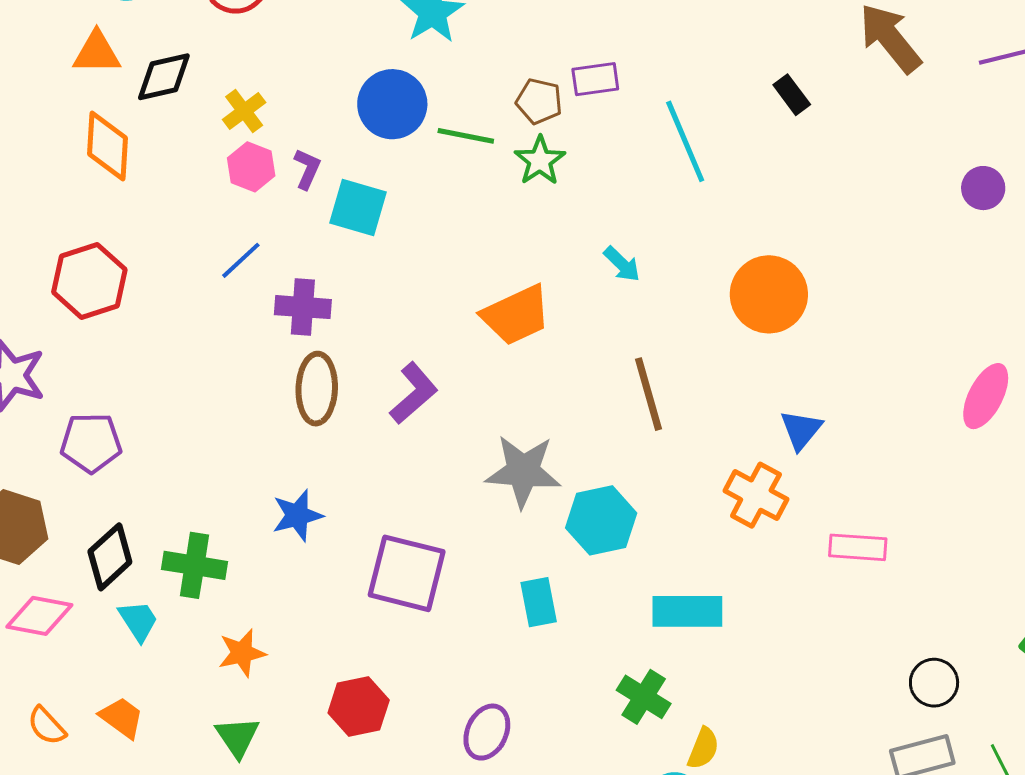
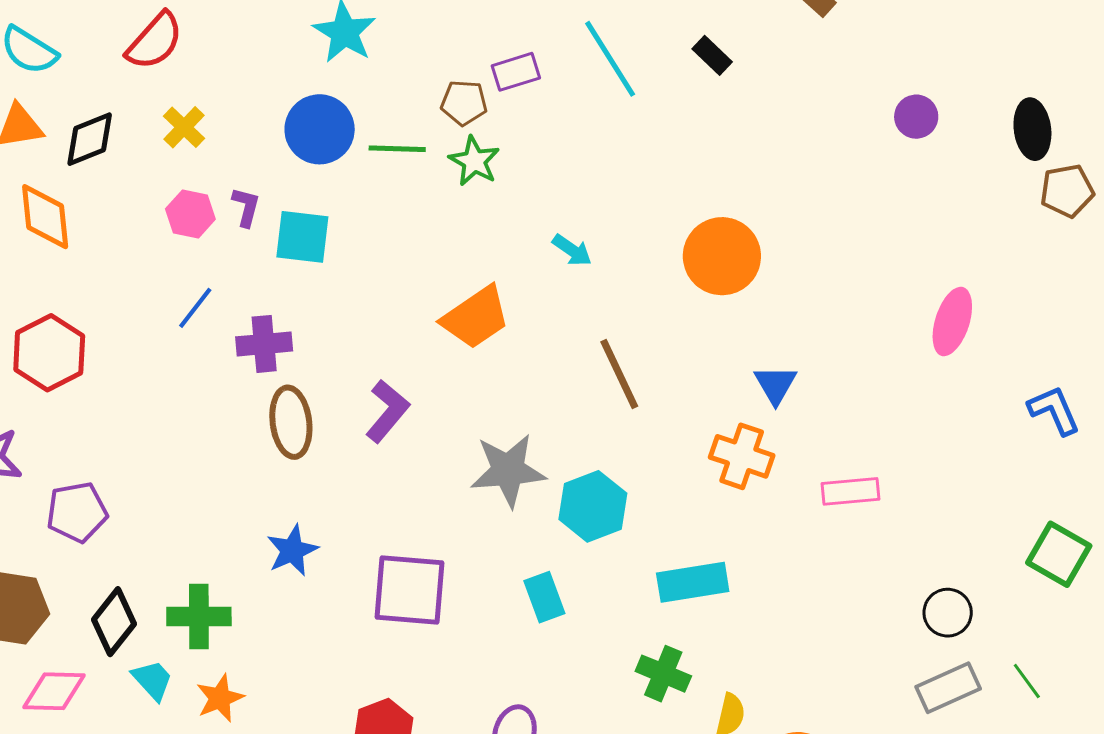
yellow cross: (244, 111) -> (184, 127), moved
cyan line: (685, 141) -> (610, 59), moved
orange star: (242, 653) -> (220, 698), moved

